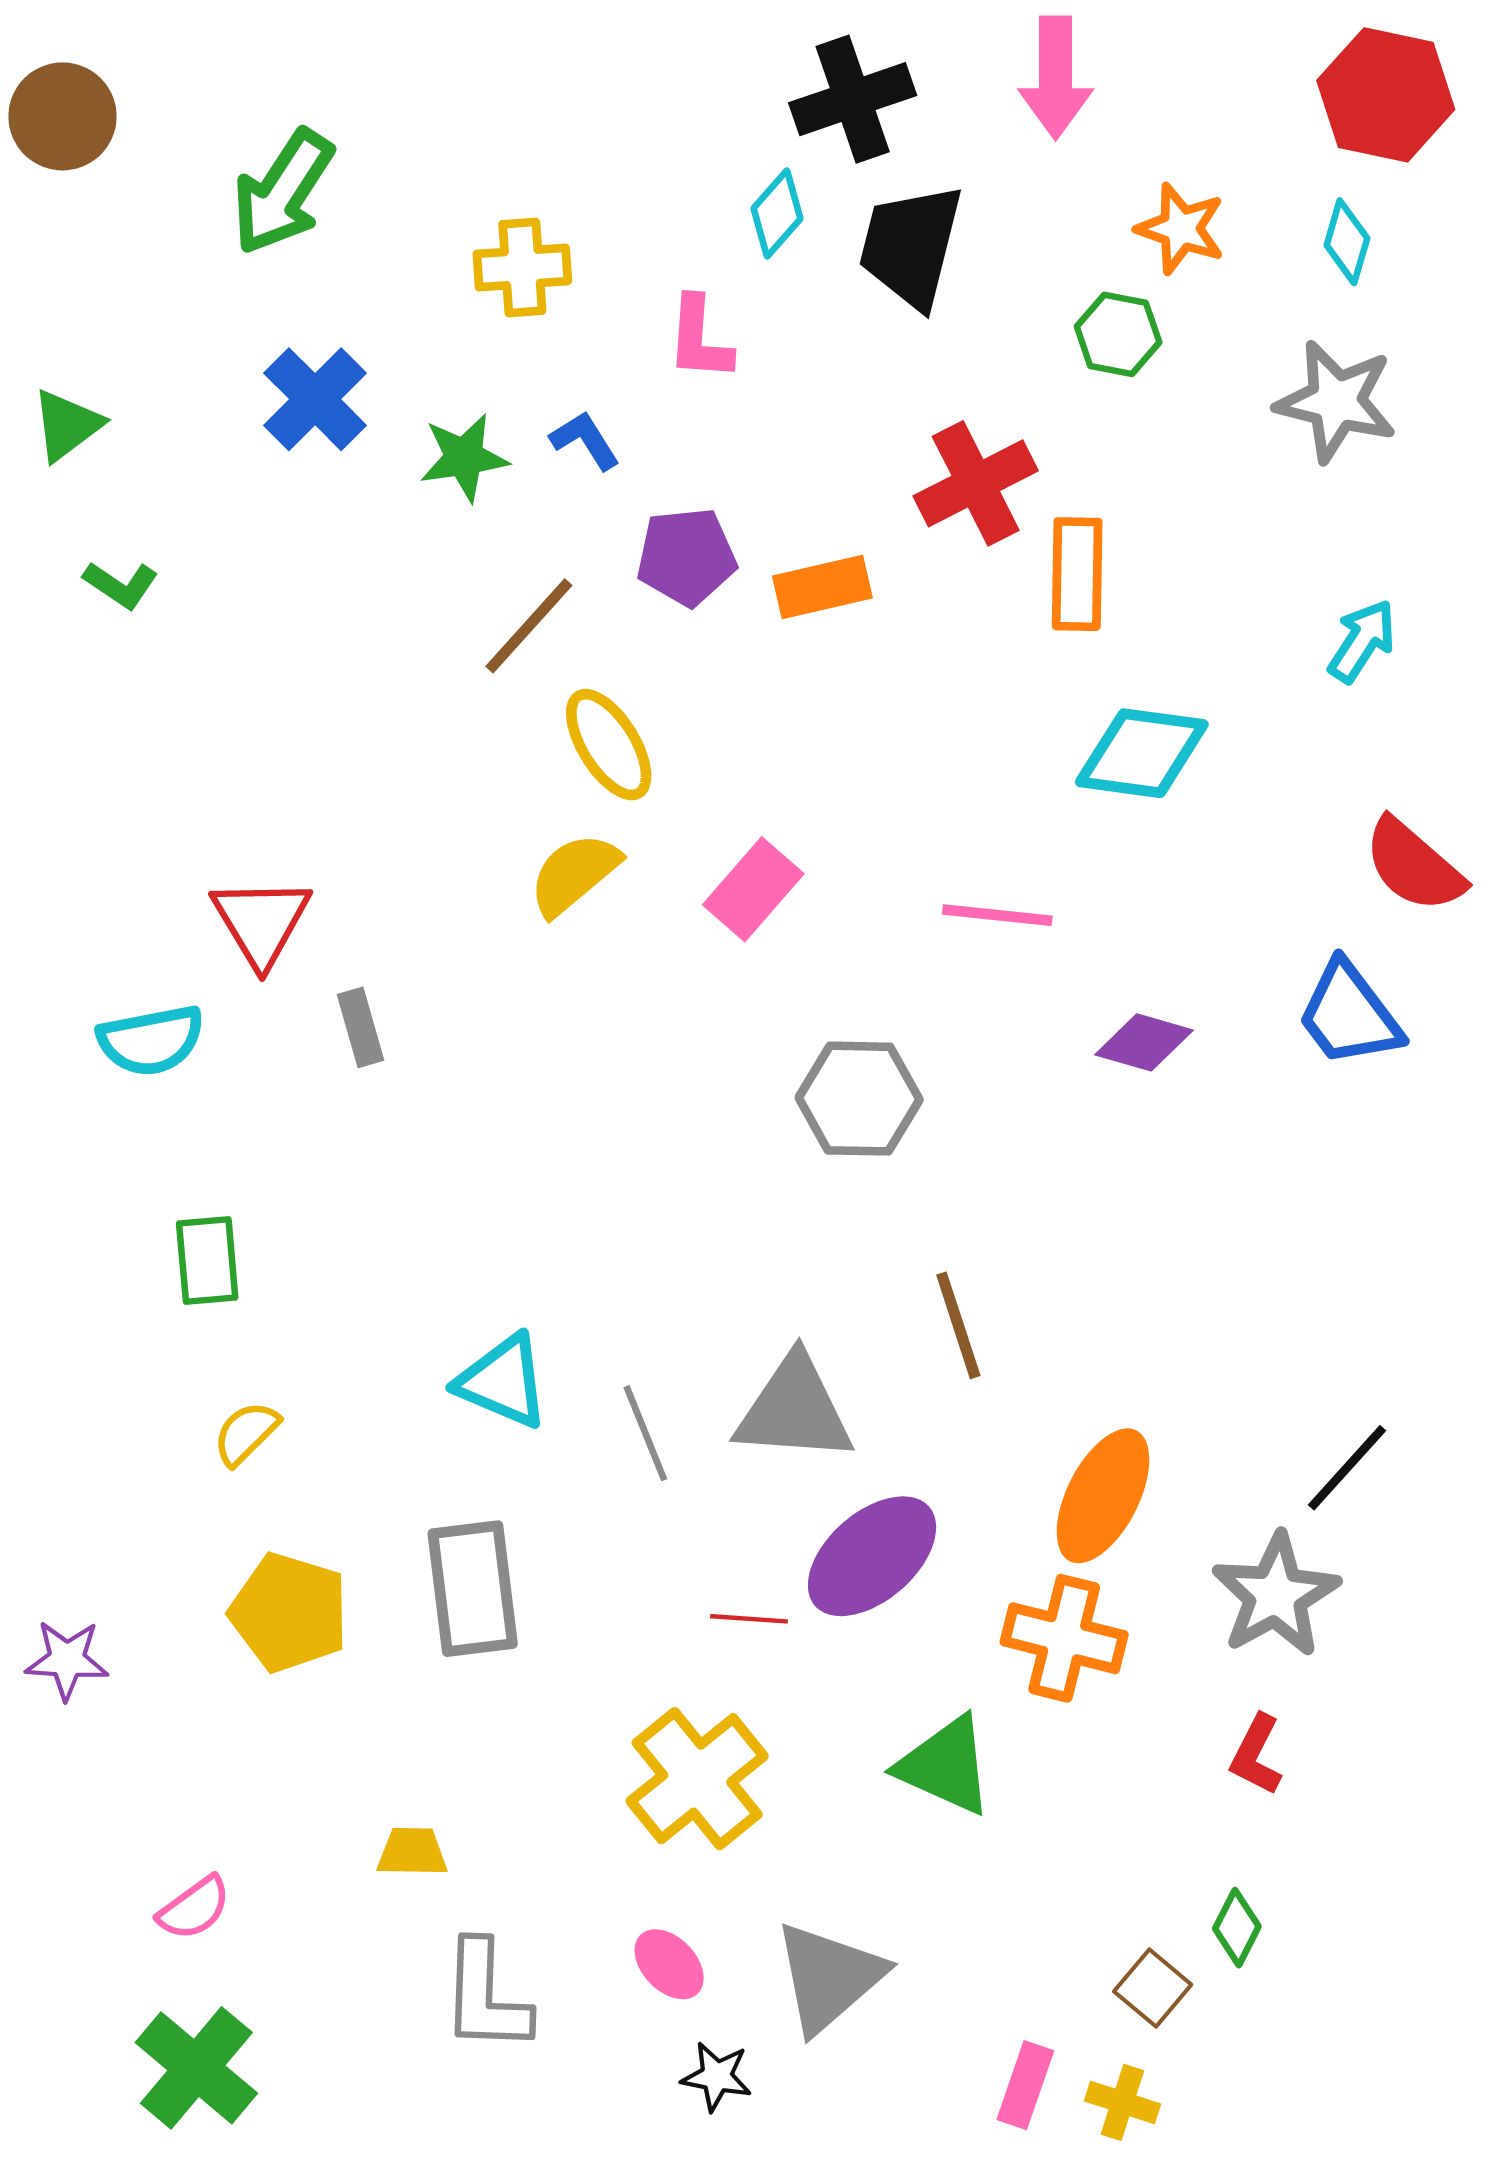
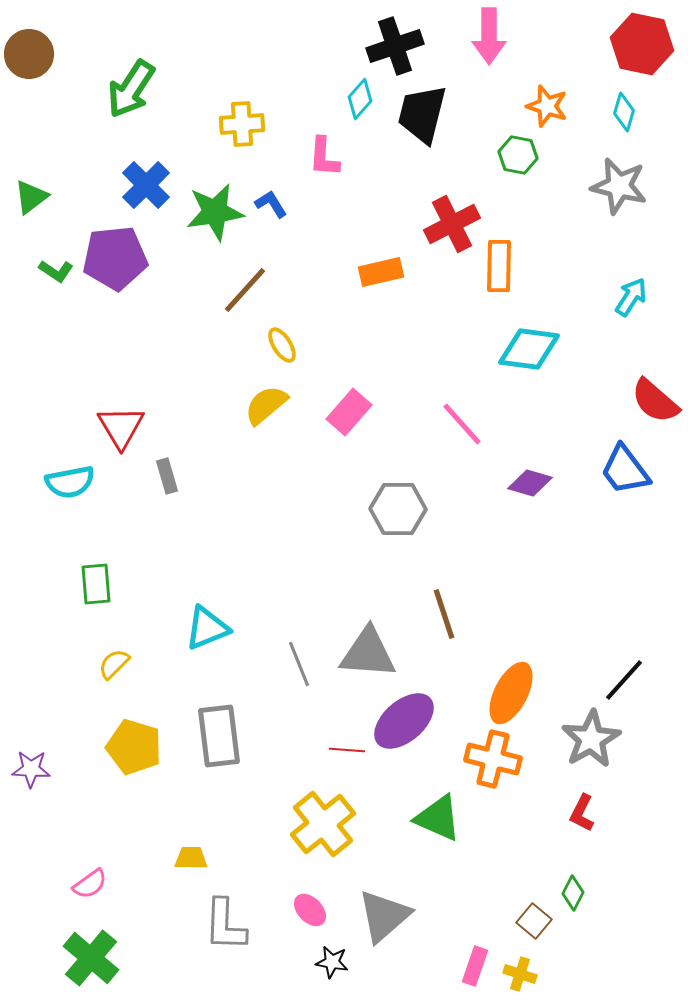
green star: (464, 457) -> (215, 212), size x1.4
purple pentagon: (686, 557) -> (115, 258), moved, size x1.4
yellow ellipse: (609, 745) -> (282, 345), size x0.7
pink line: (997, 915) -> (462, 424), turned 42
cyan triangle: (503, 1381) -> (207, 628), moved, turned -45

